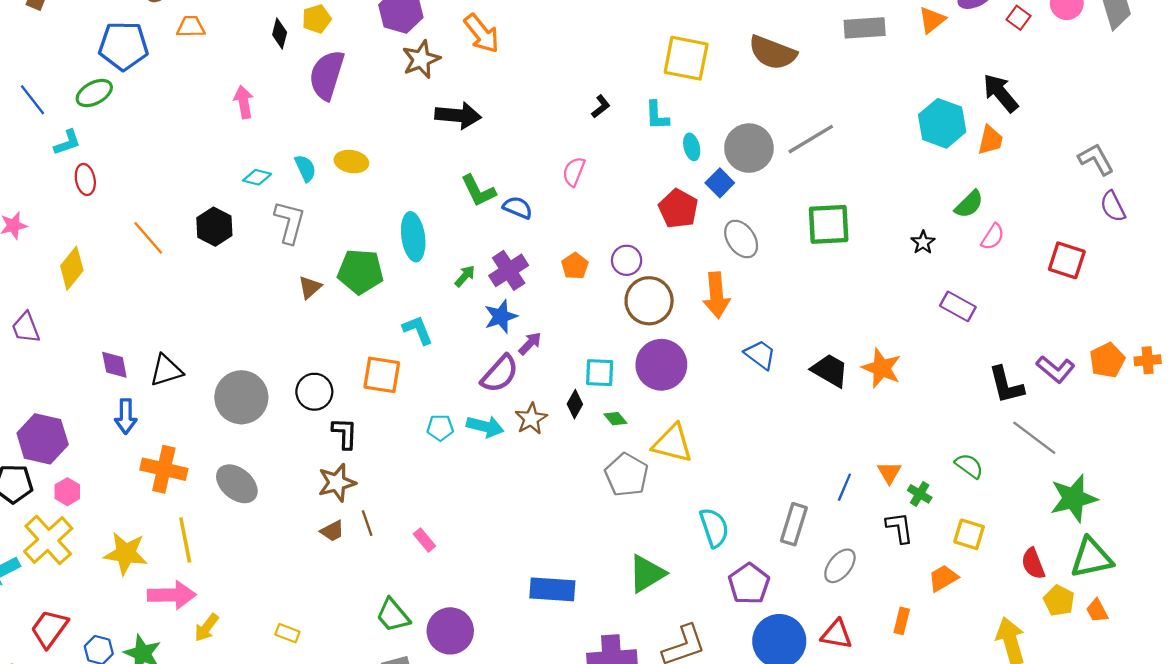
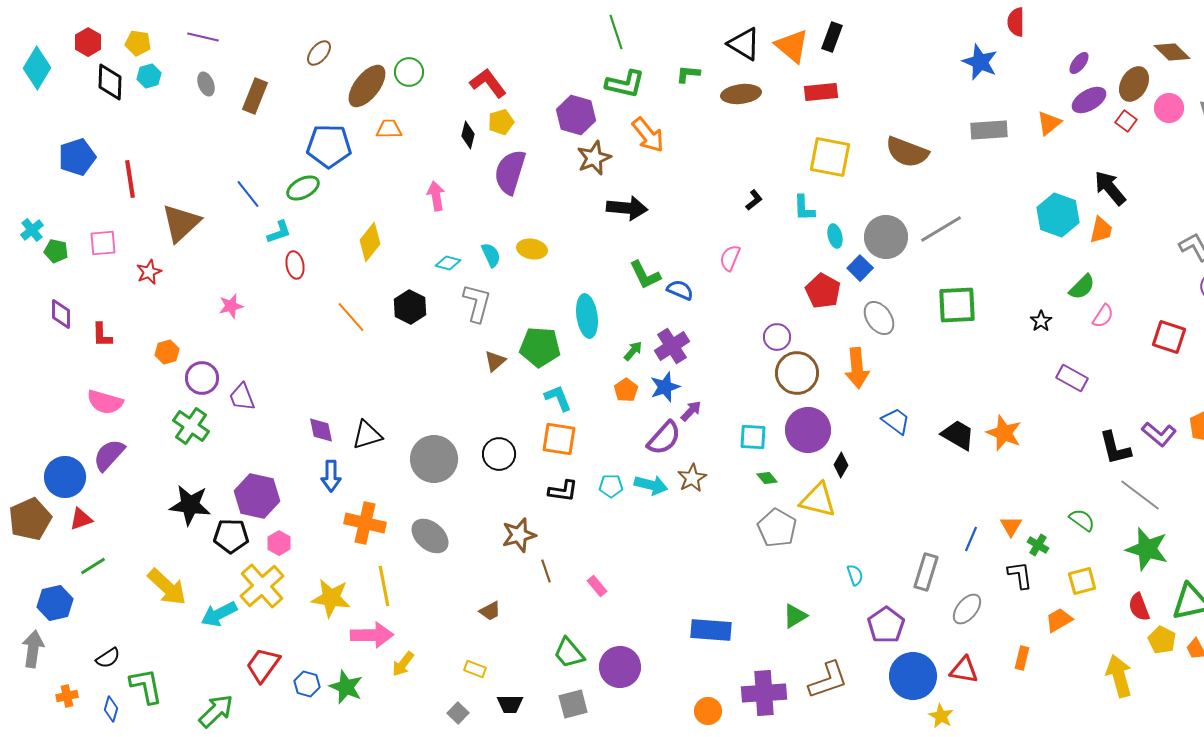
orange pentagon: (575, 266) -> (626, 390), moved
yellow diamond: (72, 268) -> (370, 242), moved
cyan L-shape: (418, 330) -> (558, 398), moved
black diamond: (575, 404) -> (841, 465), moved
black L-shape: (345, 433) -> (563, 491), moved, turned 96
green star: (1074, 498) -> (1147, 549), moved, turned 30
cyan semicircle: (714, 528) -> (855, 575), size x0.6
brown trapezoid: (332, 531) -> (490, 611), moved
yellow square: (969, 534) -> (1082, 581), turned -32
green triangle: (647, 574) -> (795, 616), size x0.7

